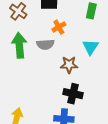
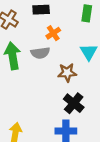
black cross: (73, 94) -> (74, 103), turned 30

